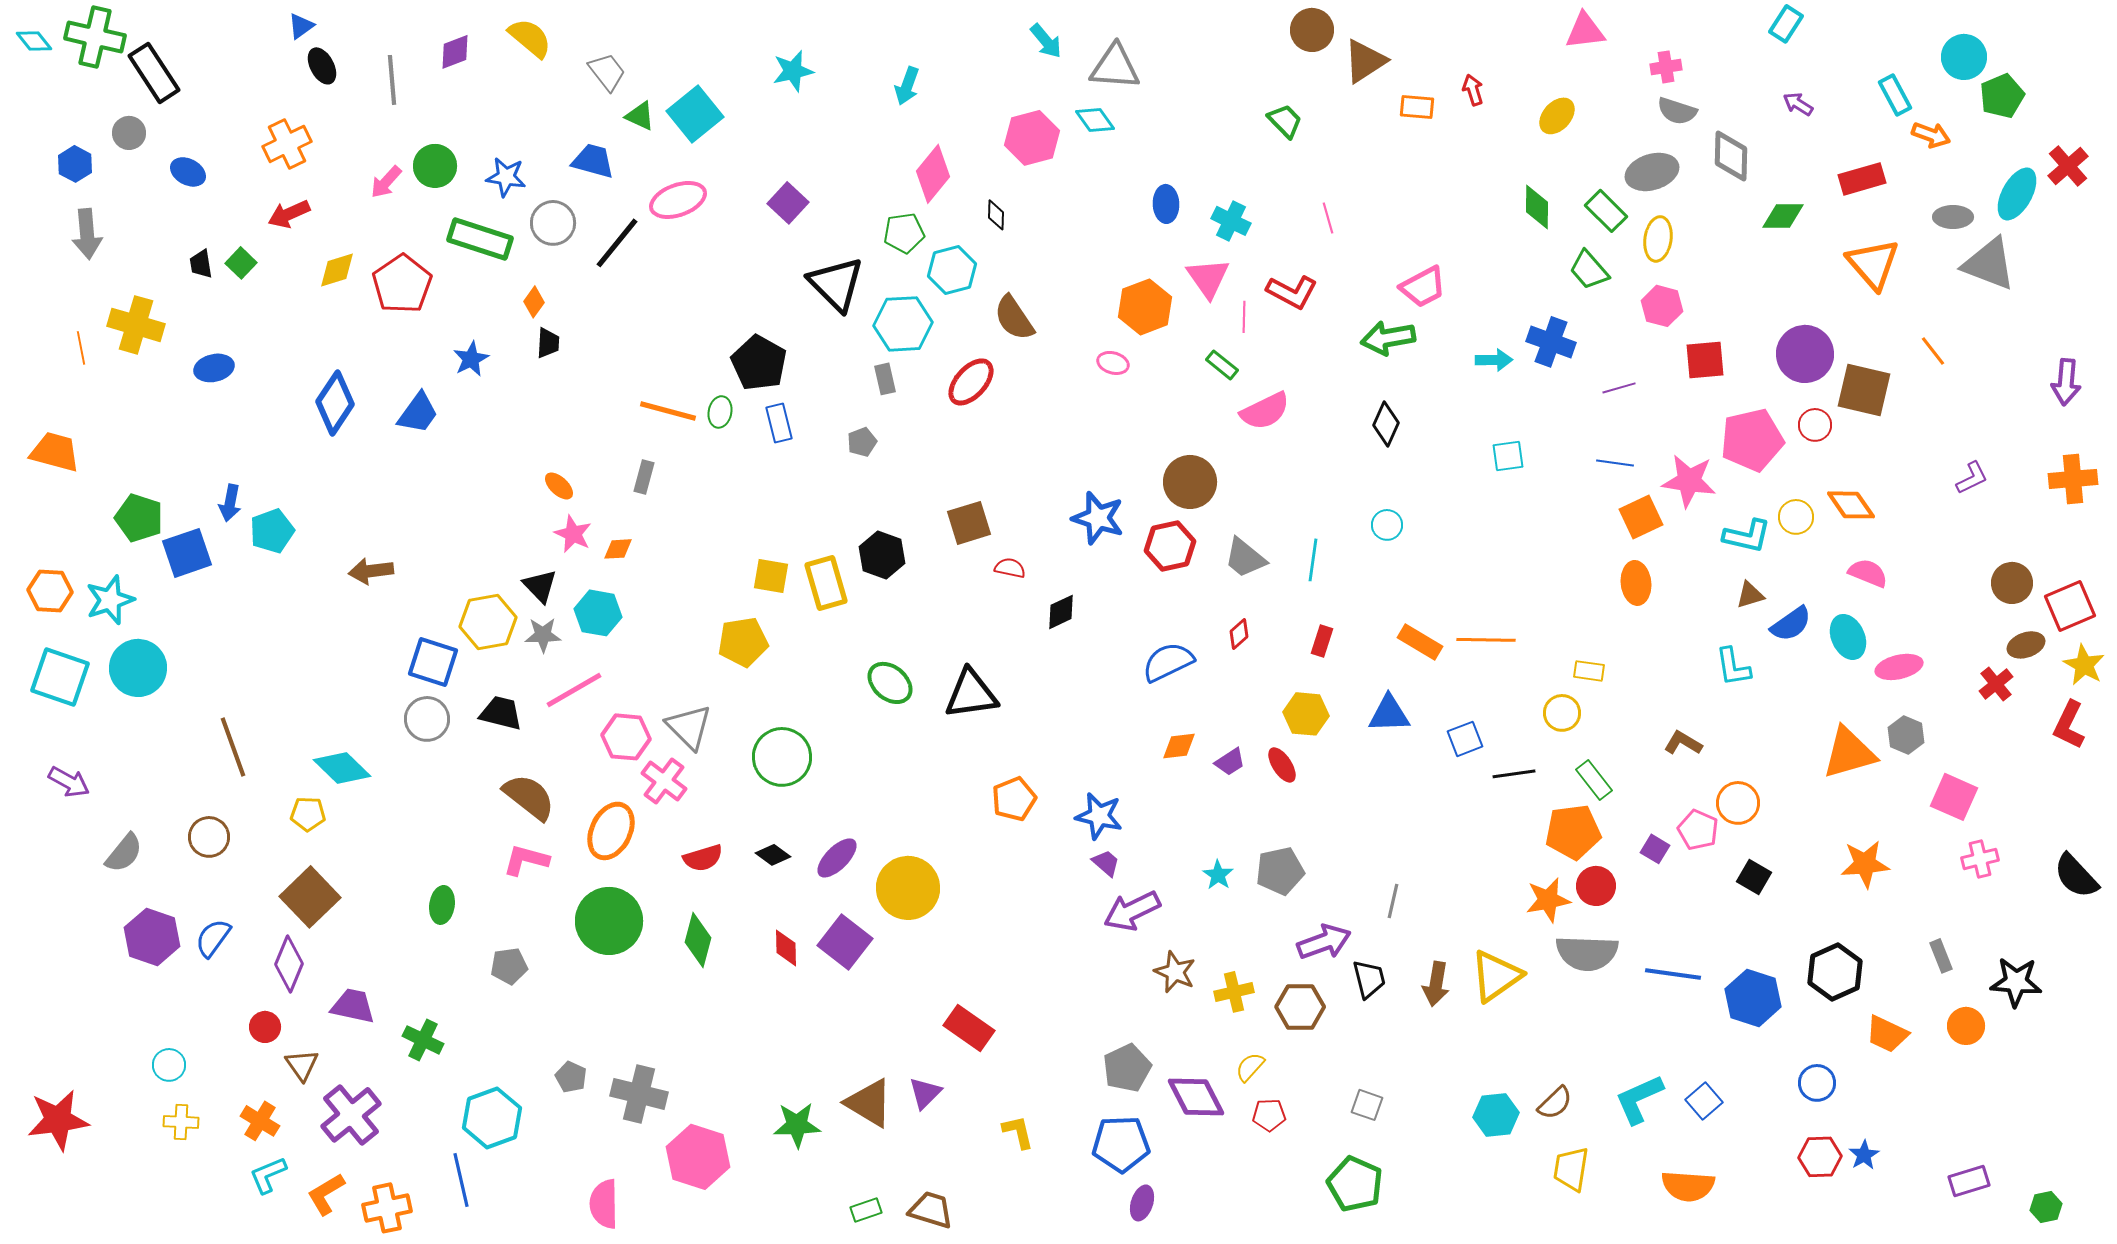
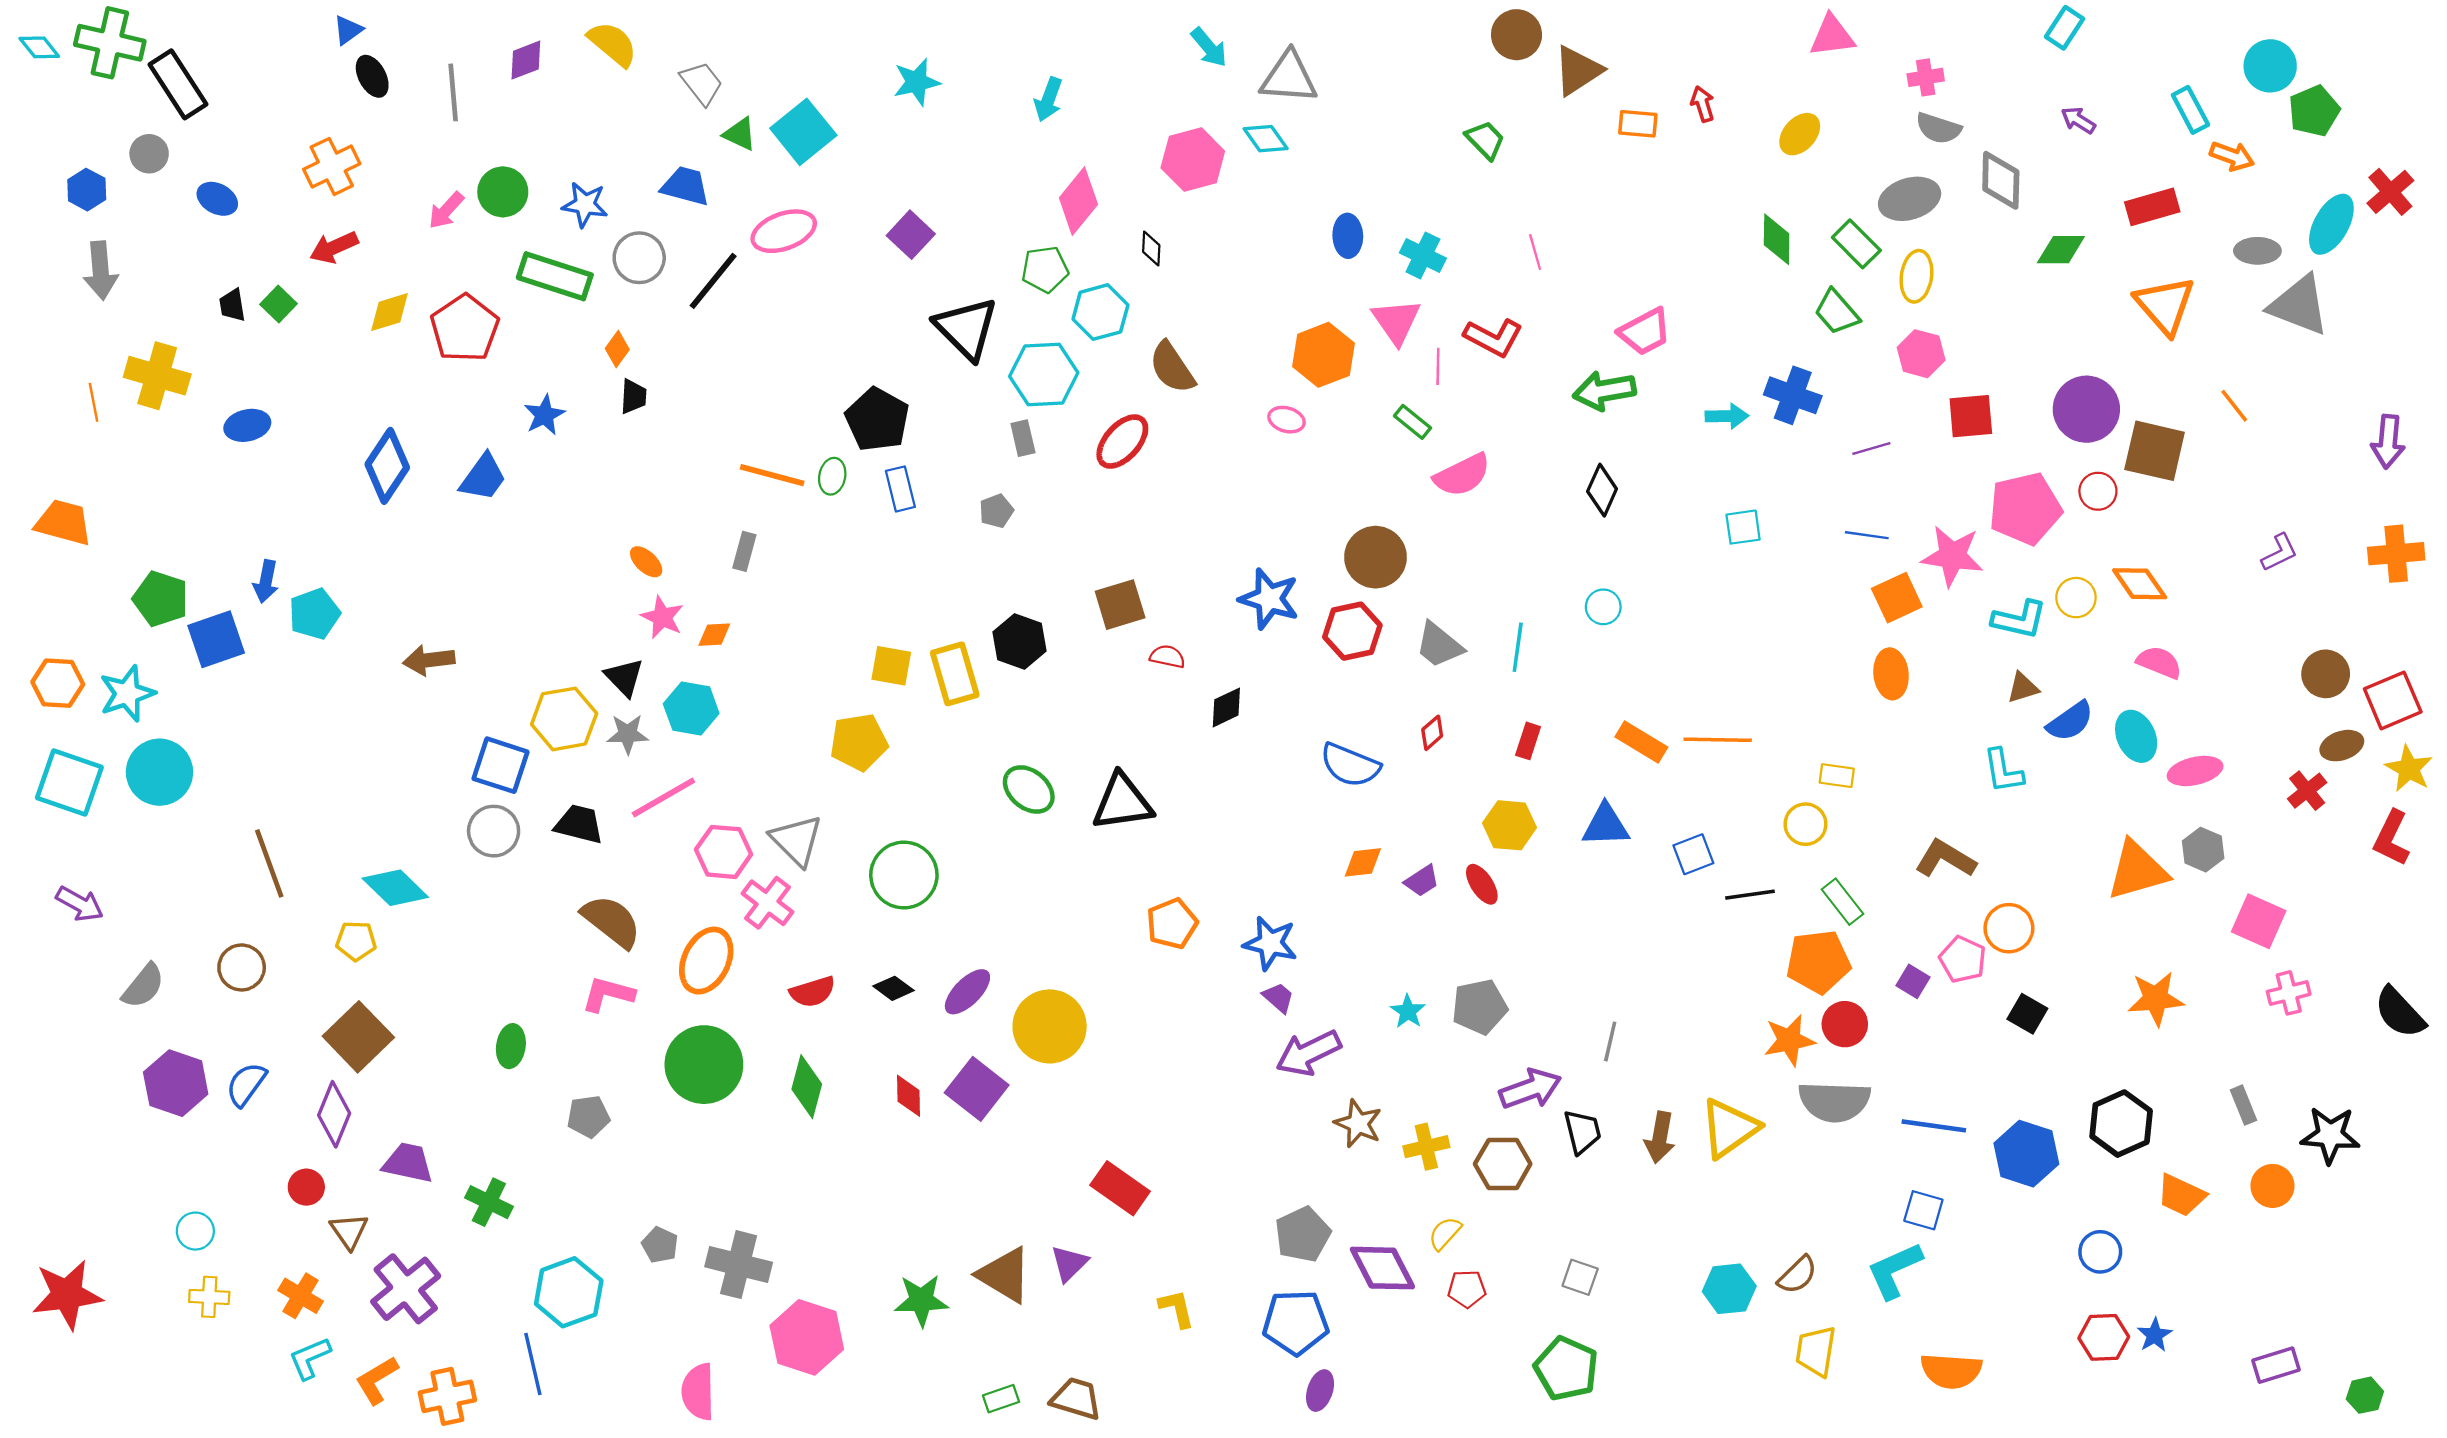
blue semicircle: (1168, 662) -> (1350, 765), turned -132
brown L-shape: (1683, 743) -> (1945, 859), size x1.4
blue square: (1704, 1101) -> (1923, 1210), moved, turned -33

